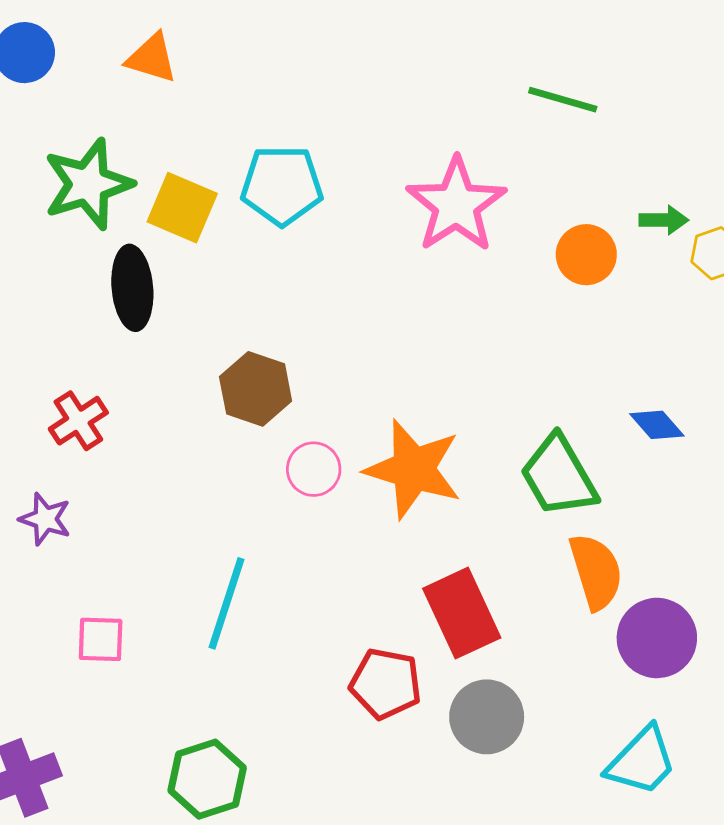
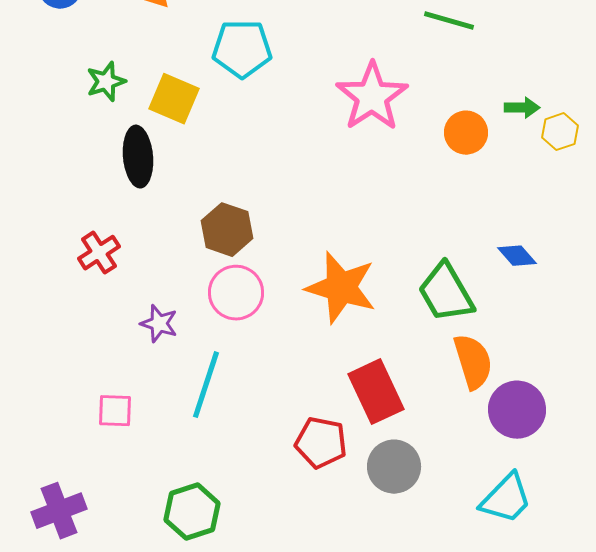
green star: (88, 184) -> (106, 82), size x0.6
cyan pentagon: (282, 185) -> (242, 49), moved
pink circle: (314, 469) -> (236, 293), moved, size x1.4
purple star: (45, 519) -> (159, 324), moved

